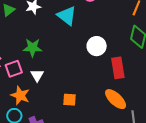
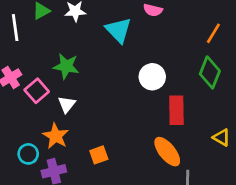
pink square: (14, 69) -> (37, 91), turned -30
orange star: (20, 95) -> (56, 136), moved
orange square: (69, 100) -> (99, 155), moved, turned -32

